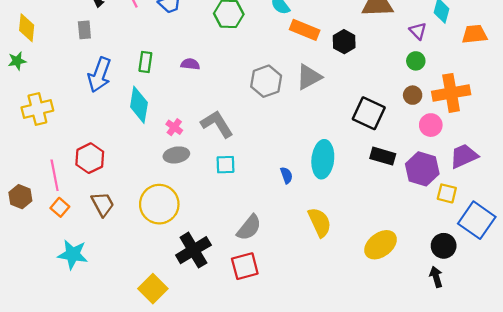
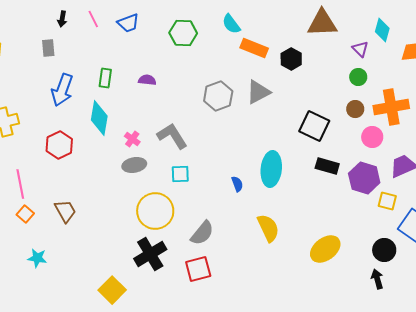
red hexagon: (90, 158) -> (59, 145), moved
yellow circle: (159, 204) -> (155, 211), moved
cyan star: (73, 254) -> (37, 258), size x0.7

